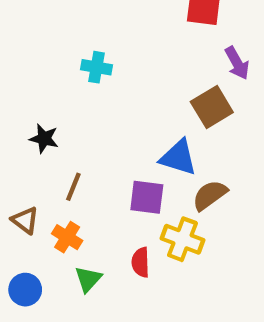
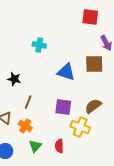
brown square: (212, 107) -> (94, 64), turned 30
blue triangle: (178, 157) -> (66, 72), moved
red semicircle: (141, 262) -> (59, 146), moved

